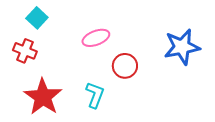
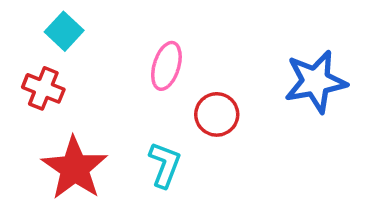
pink ellipse: (96, 38) -> (166, 66), turned -52

